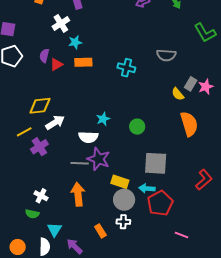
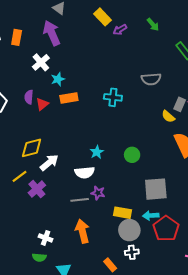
purple star: (99, 159) -> (98, 193), size x0.6

